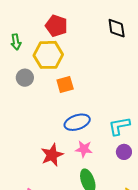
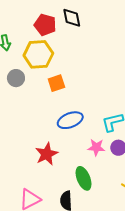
black diamond: (117, 28) -> (72, 18), moved
pink star: (84, 149) -> (96, 147), moved

